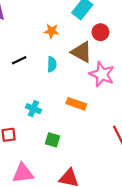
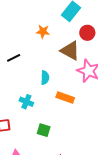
cyan semicircle: (52, 64) -> (45, 78), moved

